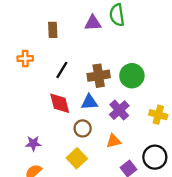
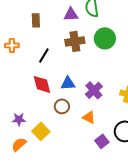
brown cross: (99, 76) -> (75, 41), moved
green circle: (132, 76) -> (105, 38), moved
orange triangle: (114, 141) -> (89, 117), turned 40
yellow square: (77, 158) -> (41, 131), moved

